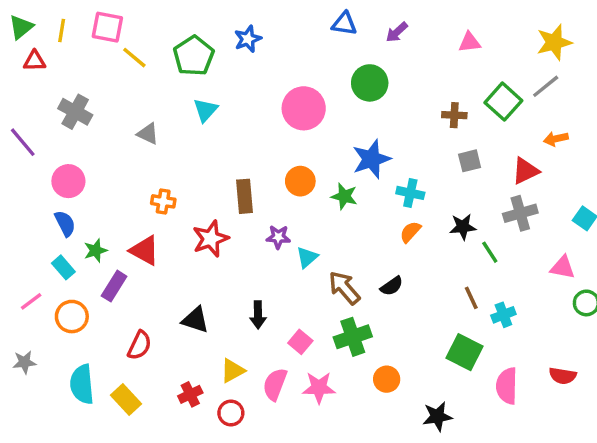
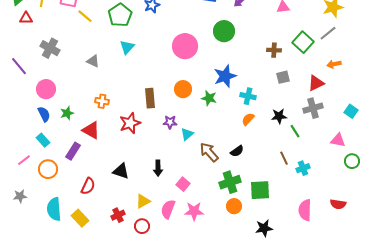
green star: (95, 251) -> (67, 113), moved
green cross: (353, 337) -> (230, 182), moved
green square: (464, 352) -> (260, 190), moved, turned -30

